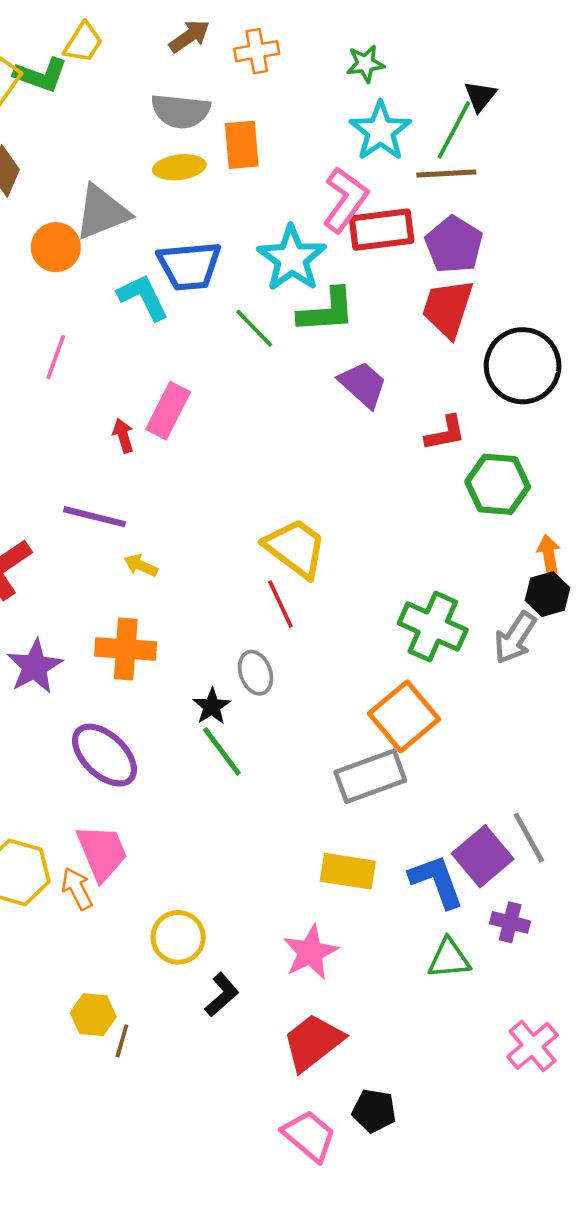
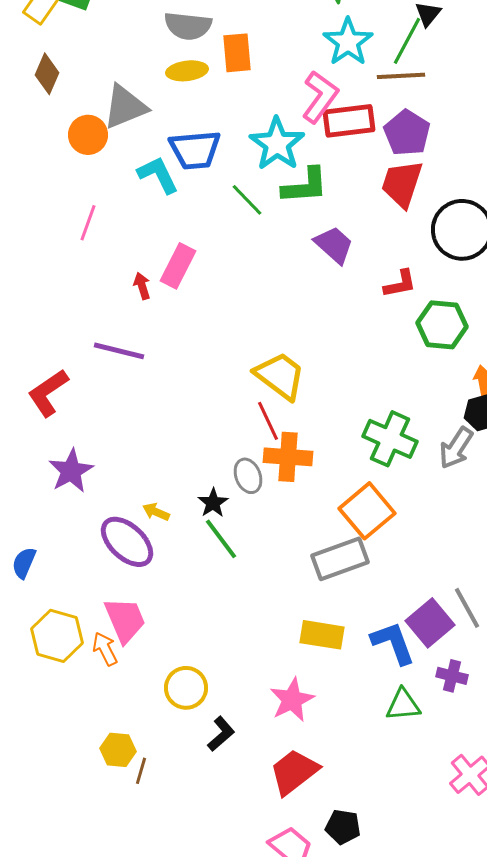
yellow arrow: (141, 565) -> (156, 512), moved
orange cross: (126, 649) -> (288, 457), moved

